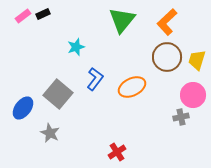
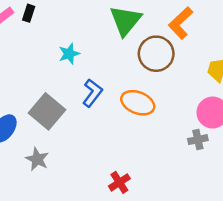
black rectangle: (43, 14) -> (29, 13), turned -48
brown circle: (167, 57) -> (156, 54), moved
orange ellipse: (132, 87) -> (138, 103), turned 48

